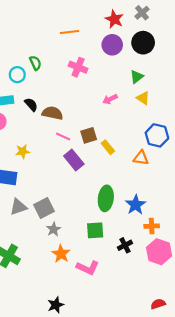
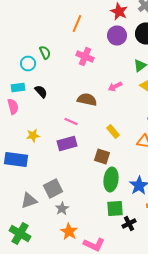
orange line: (70, 32) -> (77, 24), turned -60
brown semicircle: (52, 113) -> (87, 100), moved
brown square: (89, 135) -> (102, 156), moved, turned 35
purple rectangle: (74, 160) -> (67, 144), moved, turned -66
gray triangle: (18, 207) -> (29, 200), moved
green square: (95, 230) -> (115, 208), moved

